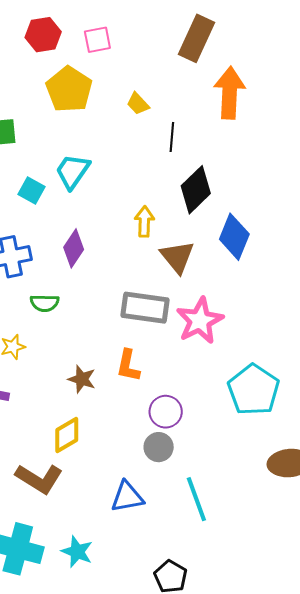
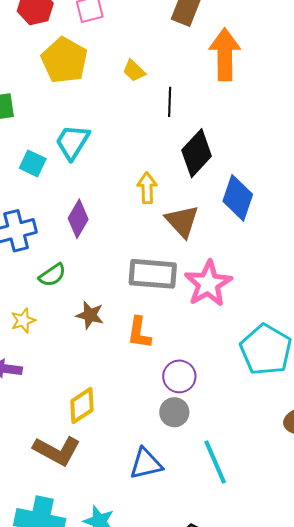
green semicircle: (45, 303) -> (52, 275), turned -32
brown star: (82, 379) -> (90, 315), moved

